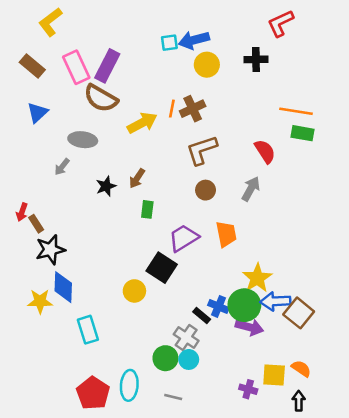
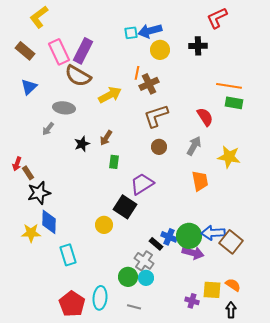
orange line: (172, 109) -> (137, 73), moved
orange trapezoid: (226, 234) -> (200, 181), moved
yellow star: (257, 278) -> (229, 157), moved, turned -30

